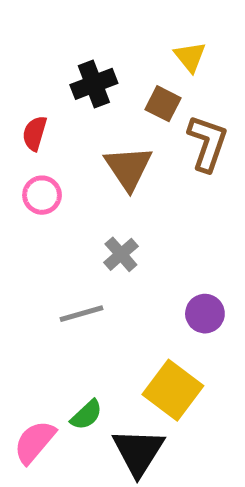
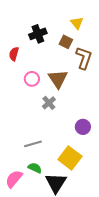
brown triangle: (128, 168) -> (58, 79), moved
pink circle: (42, 195) -> (32, 79), moved
gray line: (81, 314) -> (33, 144), moved
green semicircle: (86, 415) -> (35, 168), turned -112

